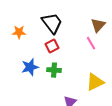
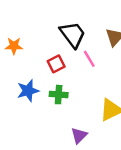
black trapezoid: (52, 23) -> (73, 34), moved
pink line: (91, 43) -> (89, 59), moved

